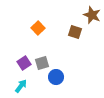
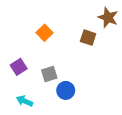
purple square: (24, 63) -> (19, 67), moved
cyan arrow: (21, 86) -> (25, 101), turned -104

